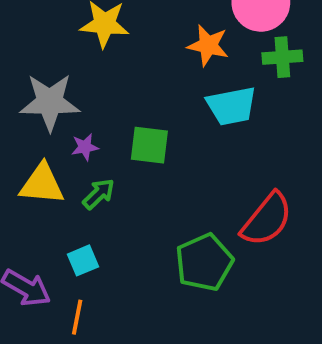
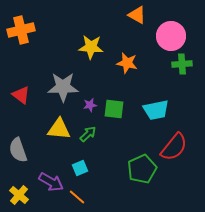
orange star: (208, 45) -> (127, 63), moved
cyan trapezoid: (232, 106) -> (156, 110), moved
purple star: (85, 147) -> (90, 105), moved
orange line: (77, 317) -> (77, 197), turned -60

